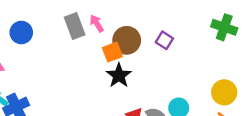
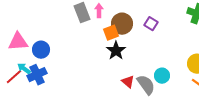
pink arrow: (97, 23) -> (99, 11), turned 32
blue circle: (21, 33) -> (41, 50), moved

